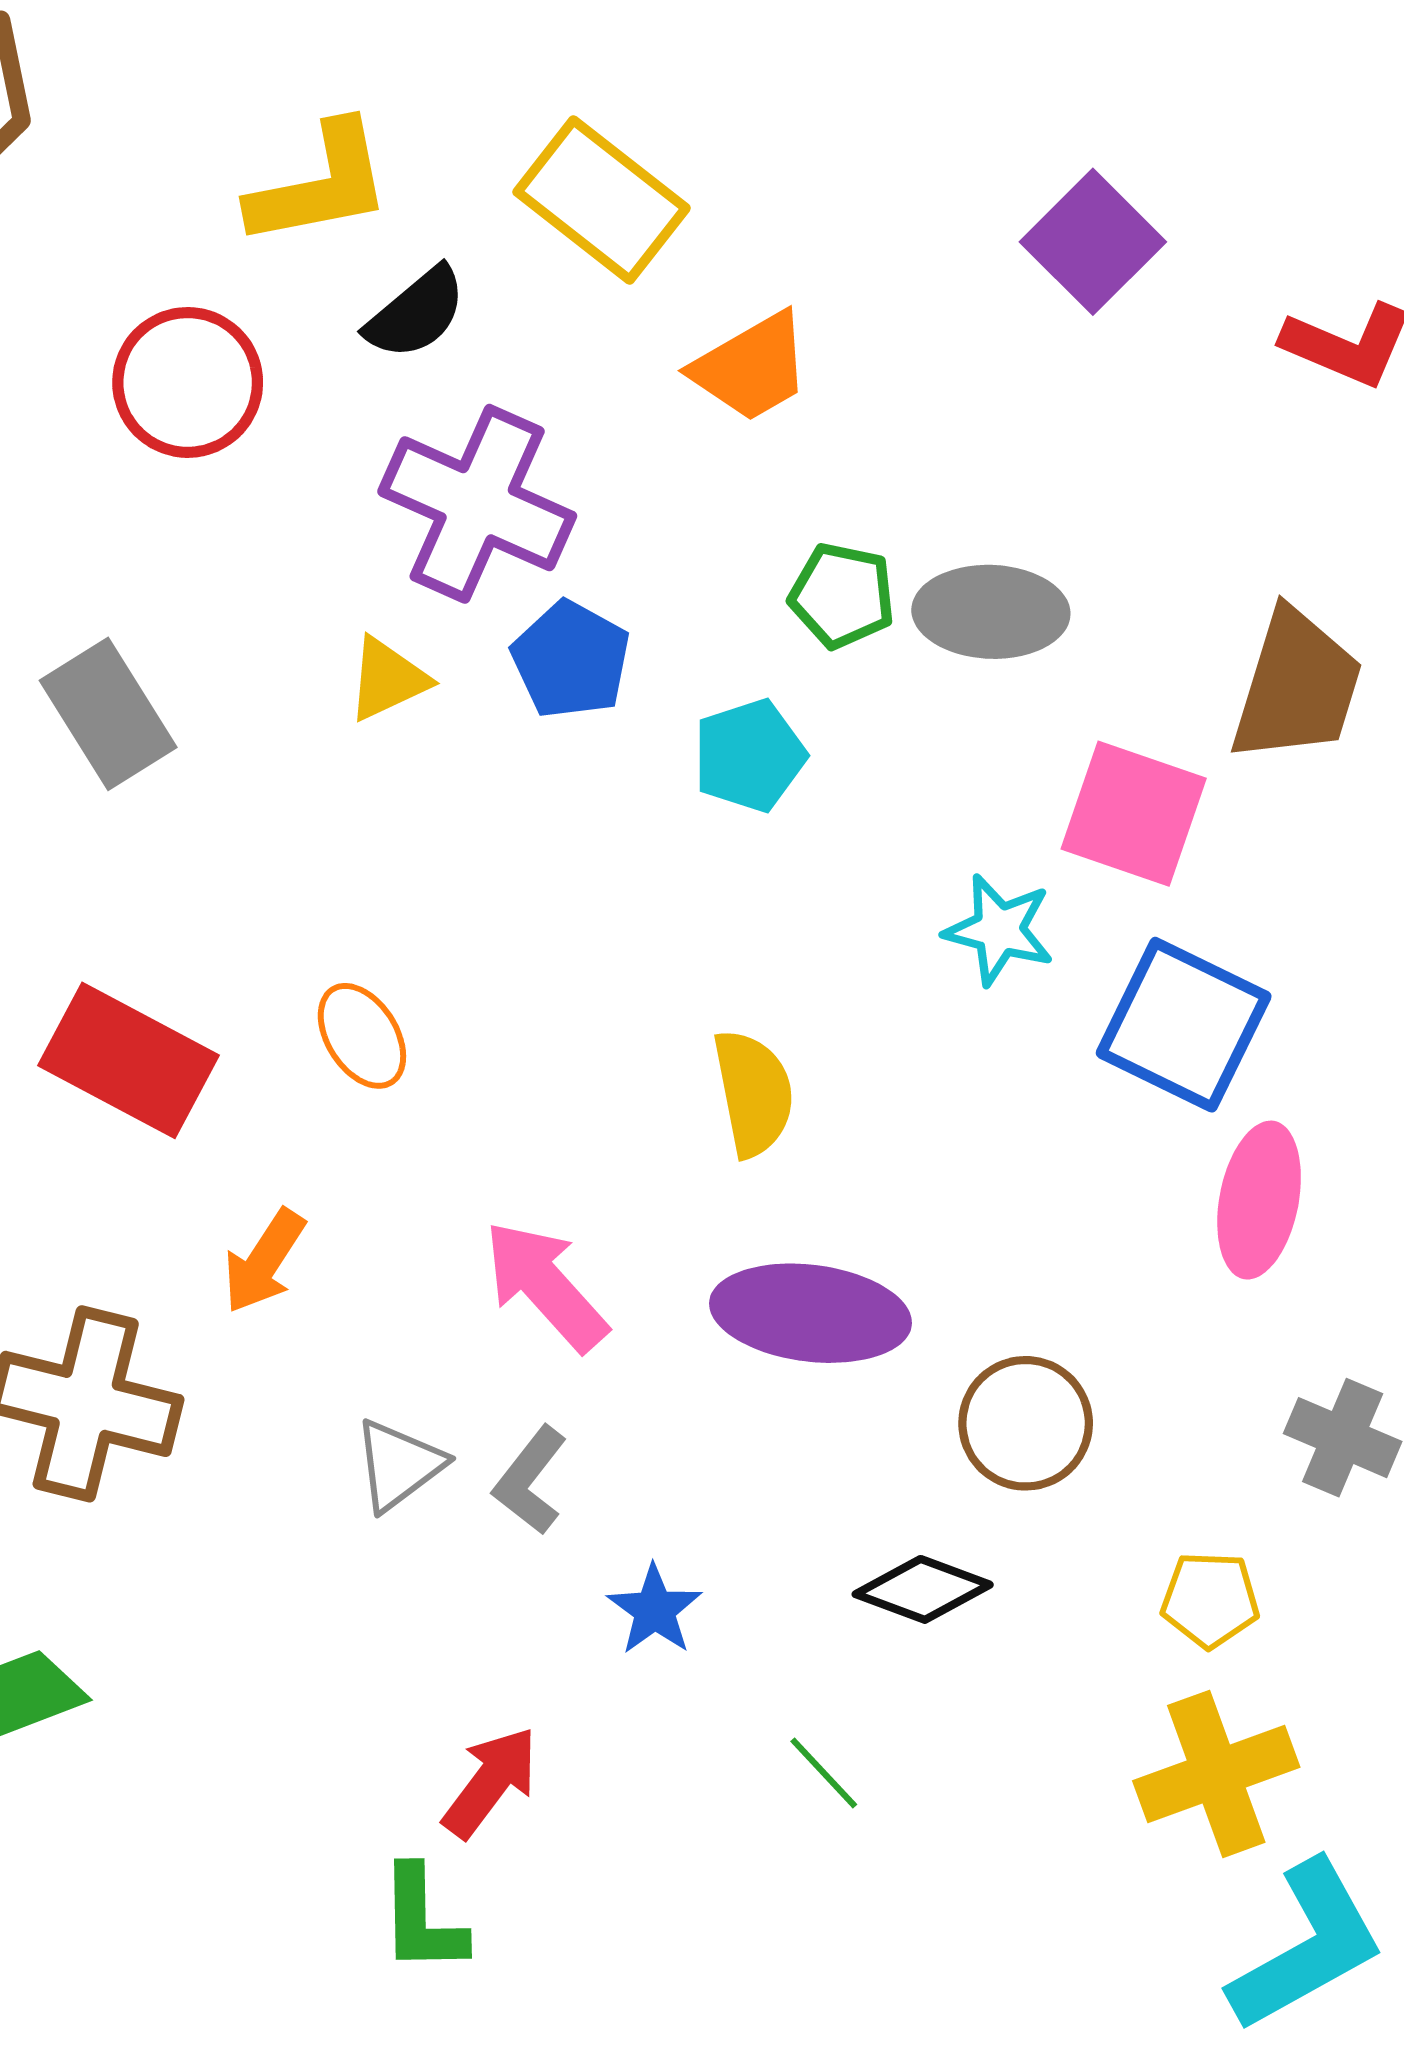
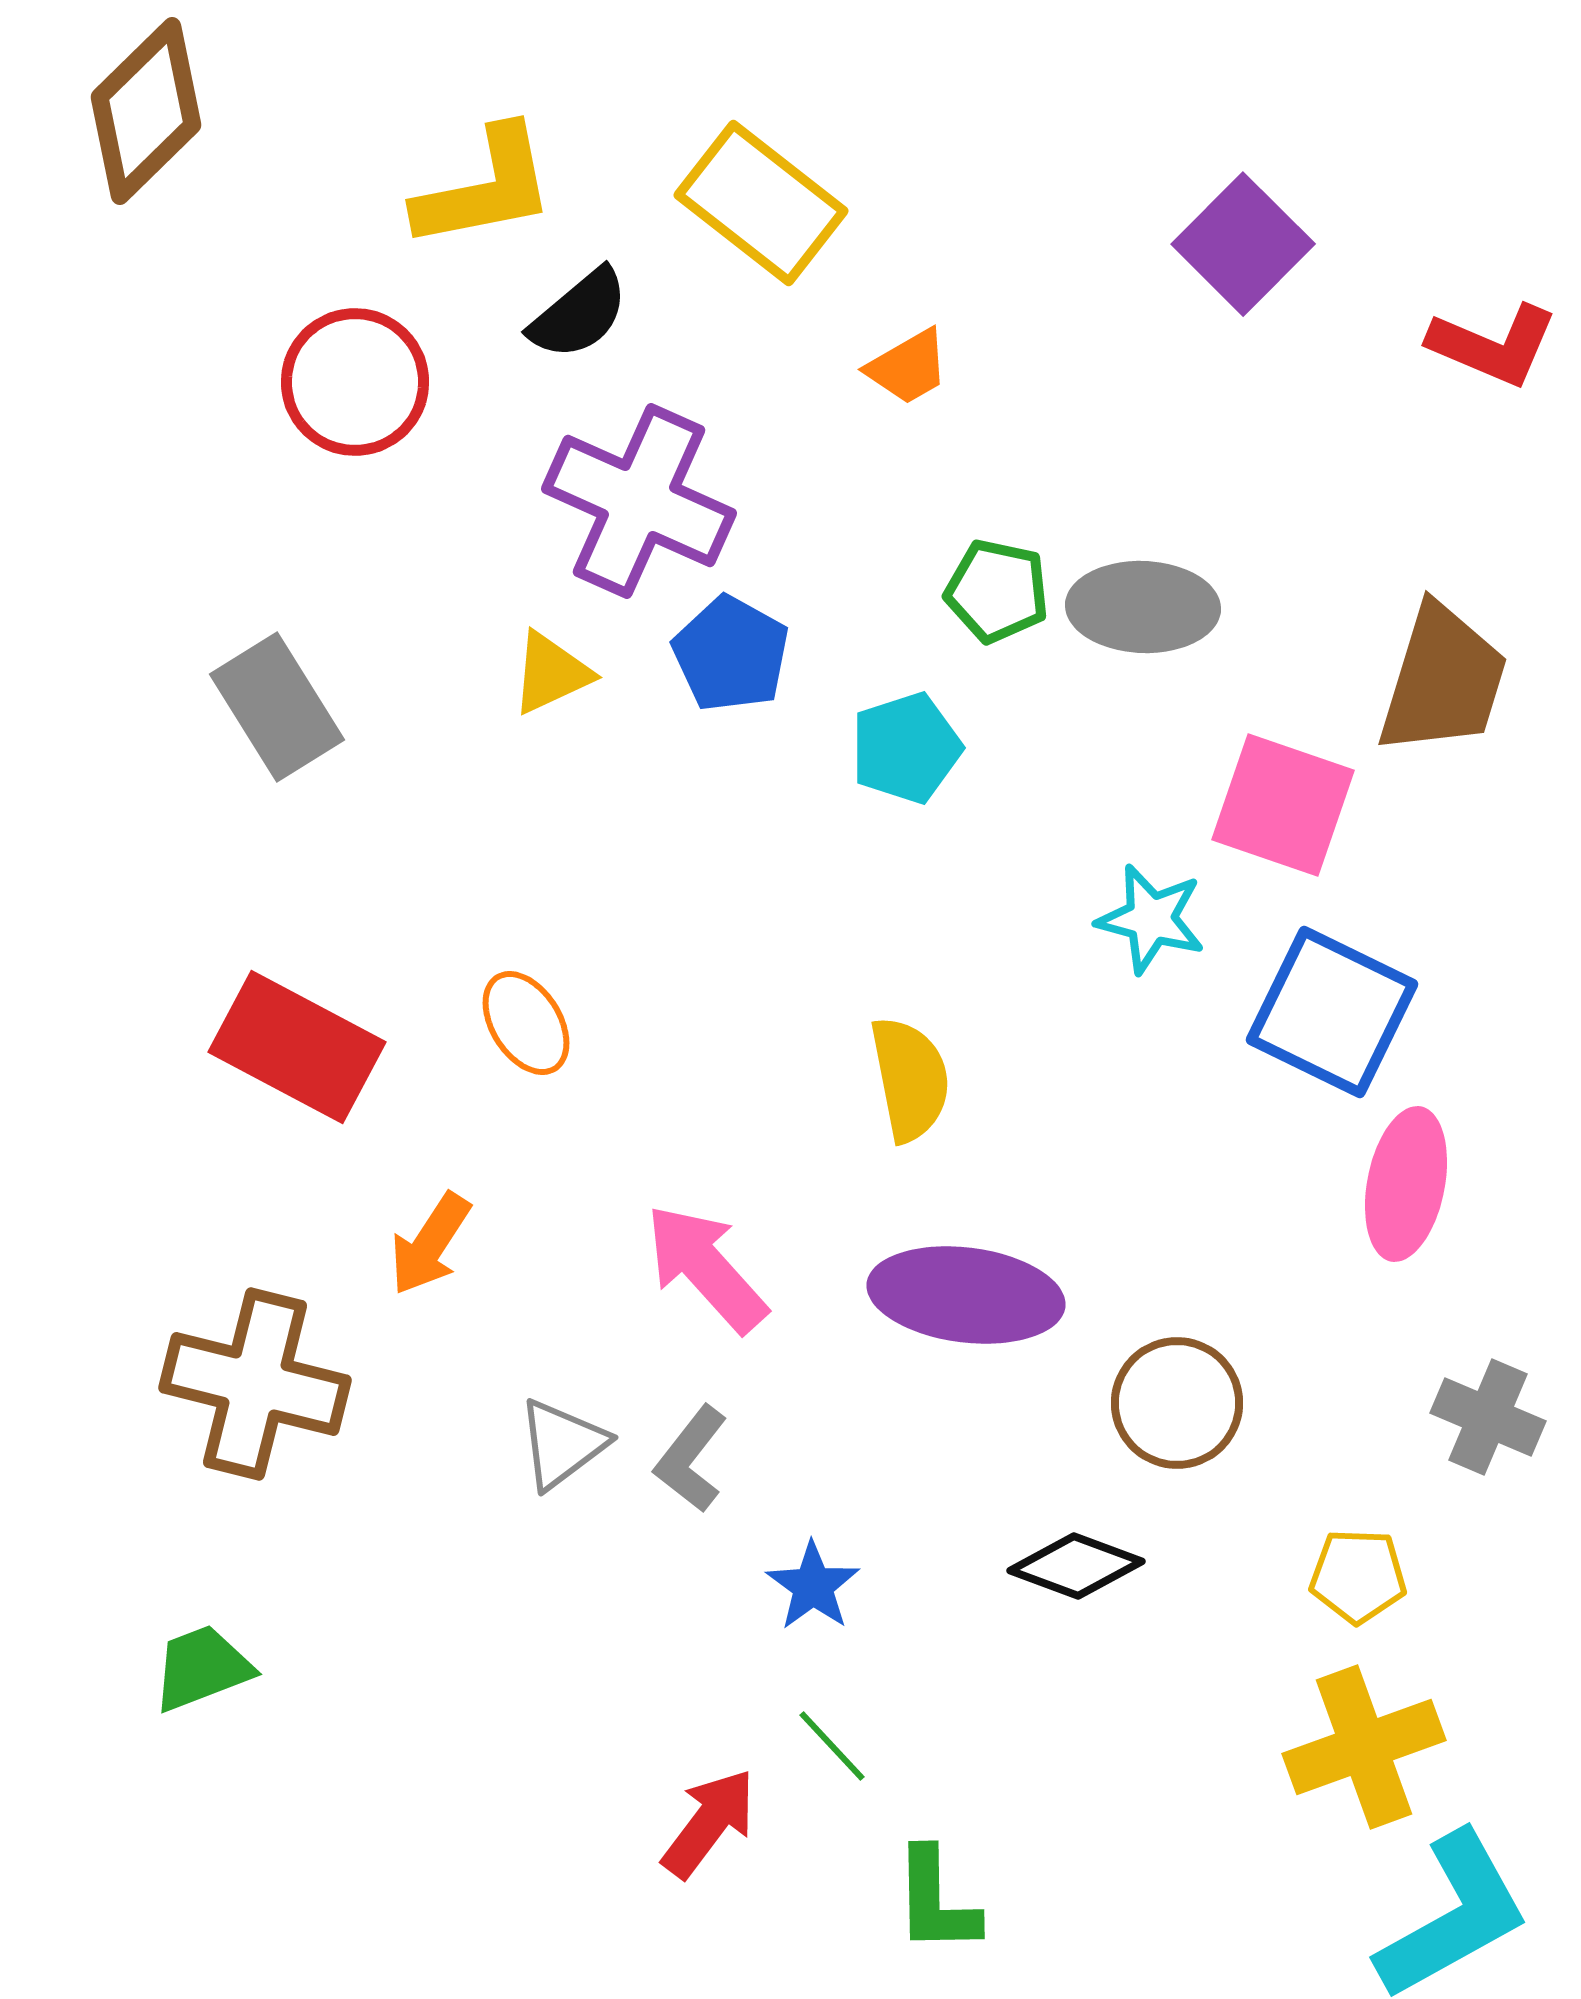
orange trapezoid: (751, 367) -> (908, 367), size x0.7
green line: (824, 1773) -> (832, 1746), moved
red arrow: (490, 1782) -> (709, 1823), moved
green L-shape: (422, 1920) -> (936, 1901), moved

